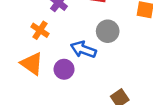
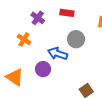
orange triangle: (32, 64) -> (15, 77), moved

